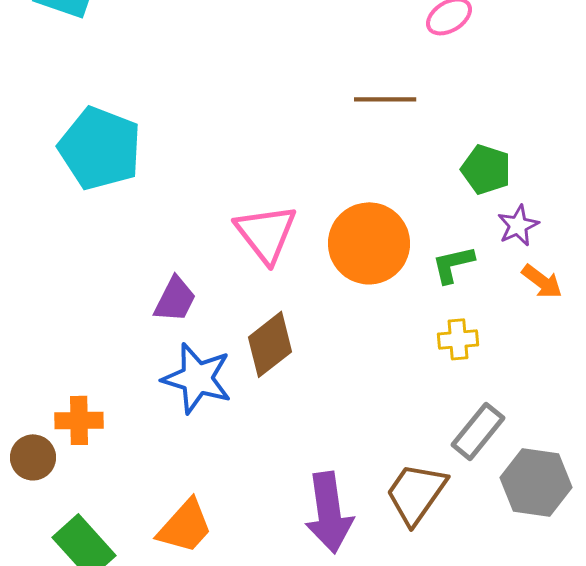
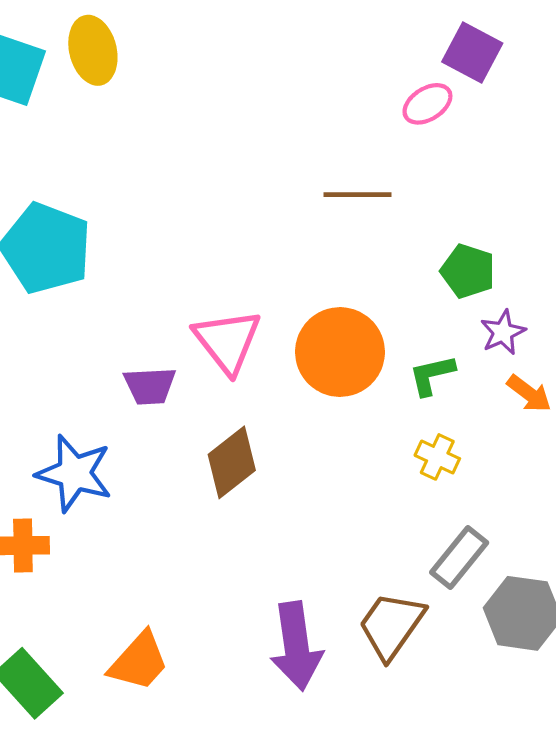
purple trapezoid: (175, 299) -> (150, 386), moved, turned 60
yellow cross: (458, 339) -> (437, 457), turned 30
blue star: (197, 378) -> (74, 473), moved

